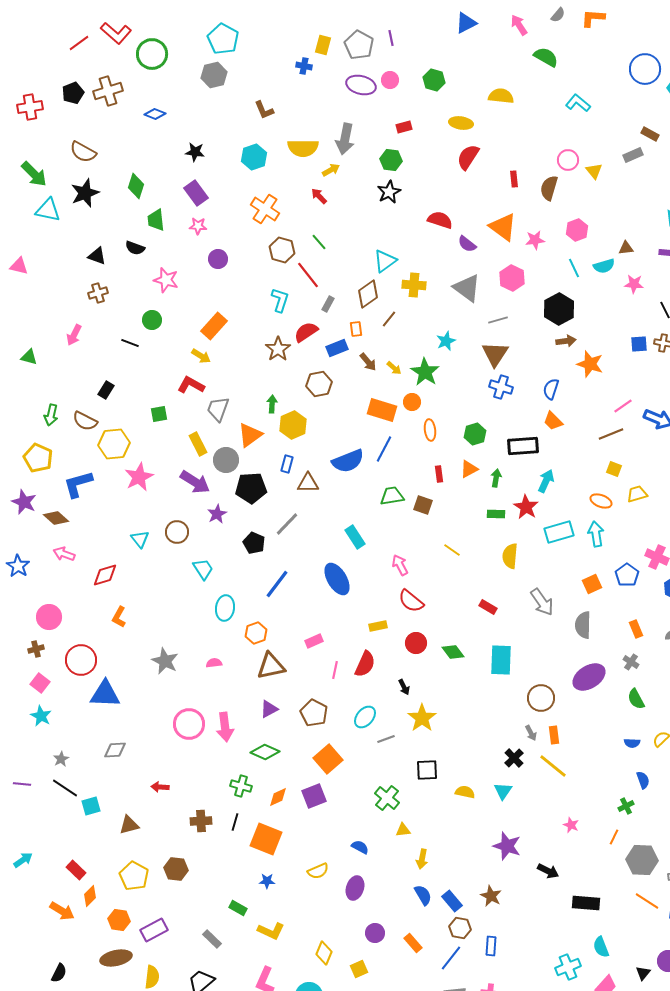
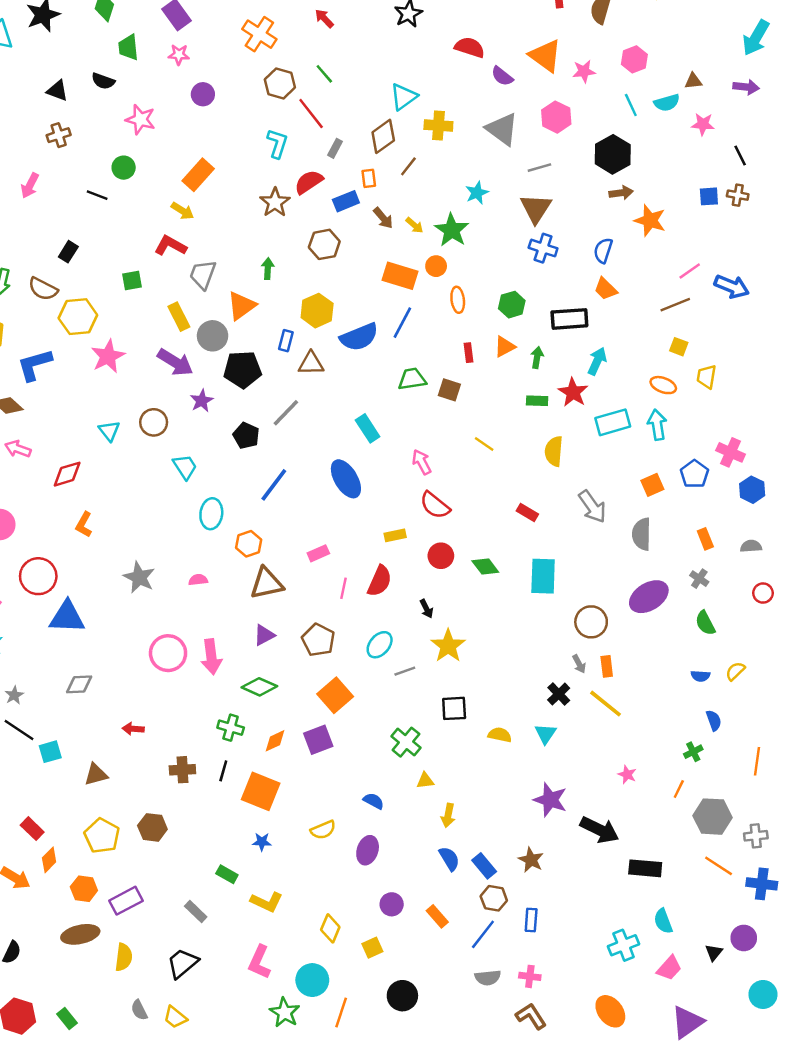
yellow hexagon: (293, 425) -> (317, 311), moved
yellow trapezoid: (637, 494) -> (706, 377), turned -65
black arrow: (548, 871) -> (600, 830), size x1.5

